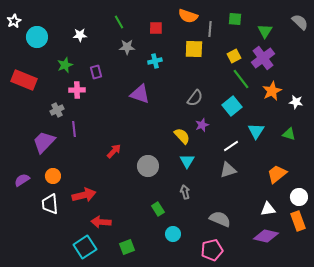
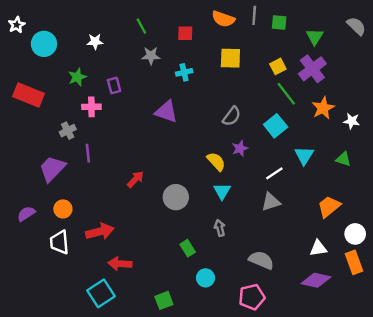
gray line: (210, 29) -> (254, 15), moved
green square: (127, 247) -> (164, 300), moved

